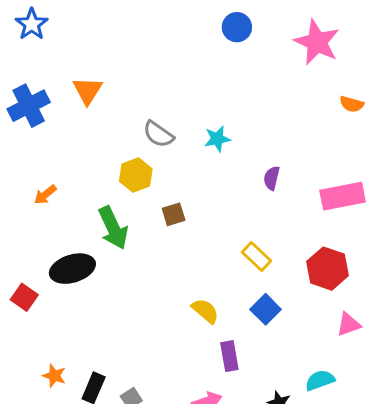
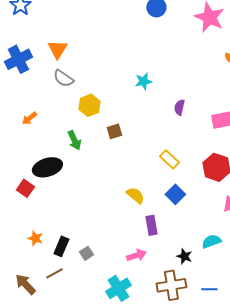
gray semicircle: (158, 134) -> (63, 78), moved
green arrow: (113, 228) -> (74, 140), size x0.7
red square: (24, 297) -> (25, 188), moved

